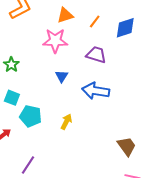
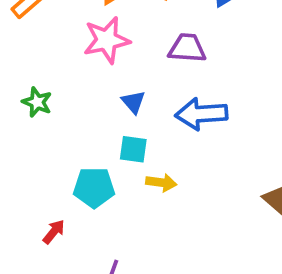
cyan square: (12, 98) -> (133, 149), moved
yellow arrow: (66, 122) -> (161, 183), turned 84

